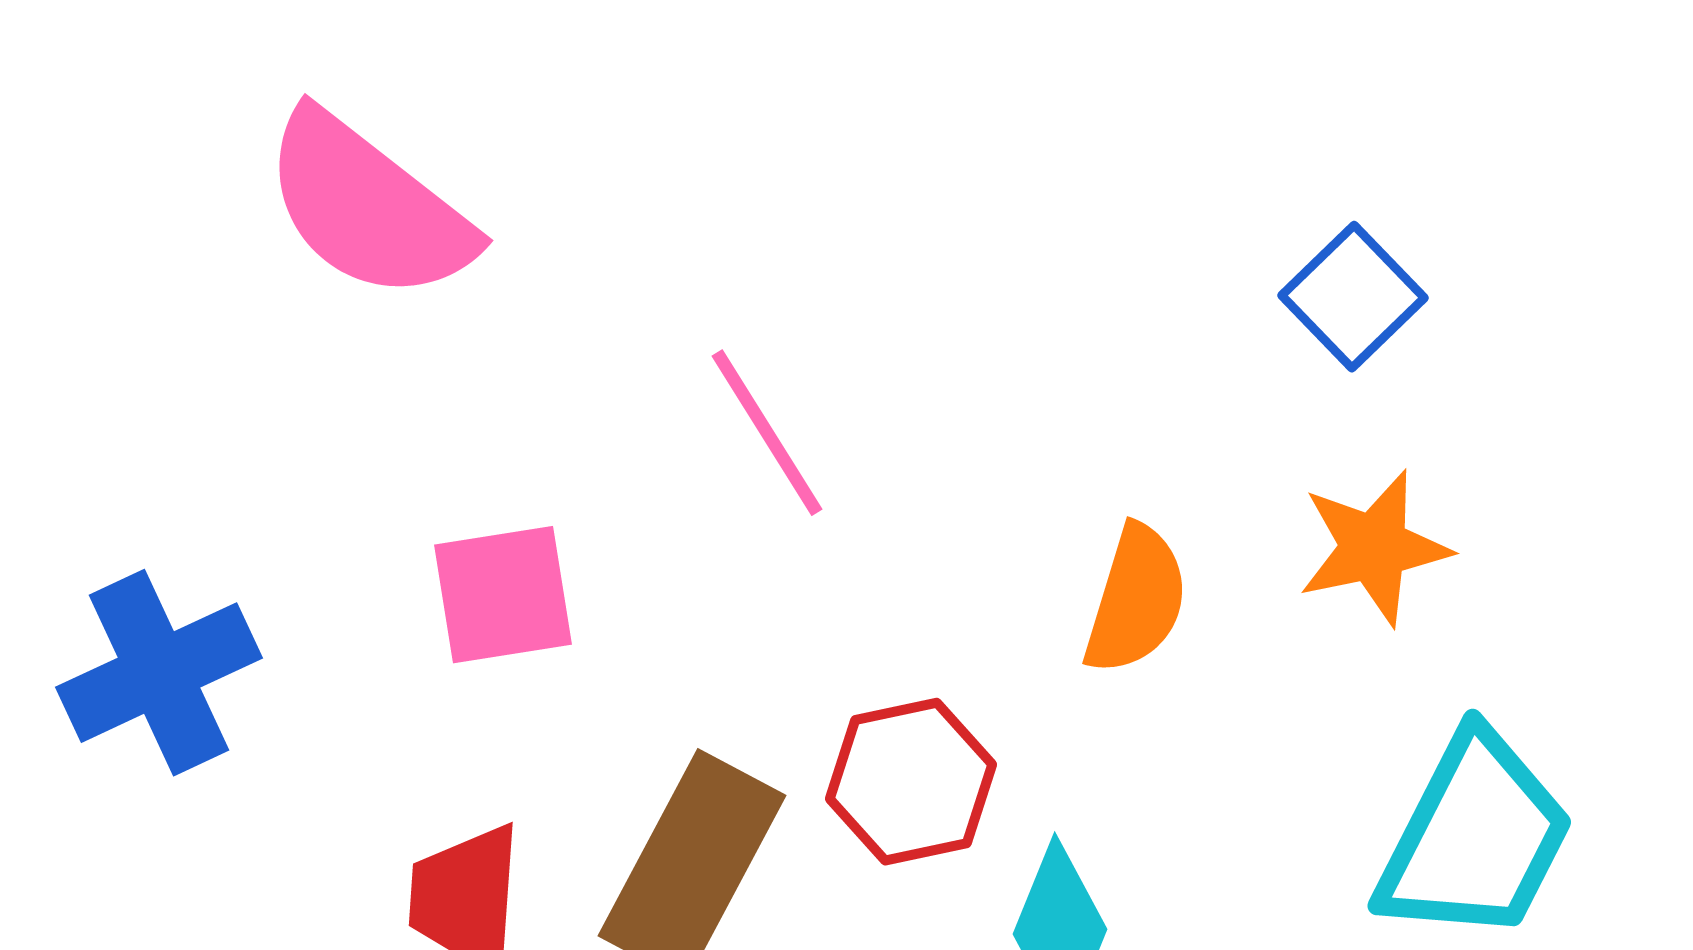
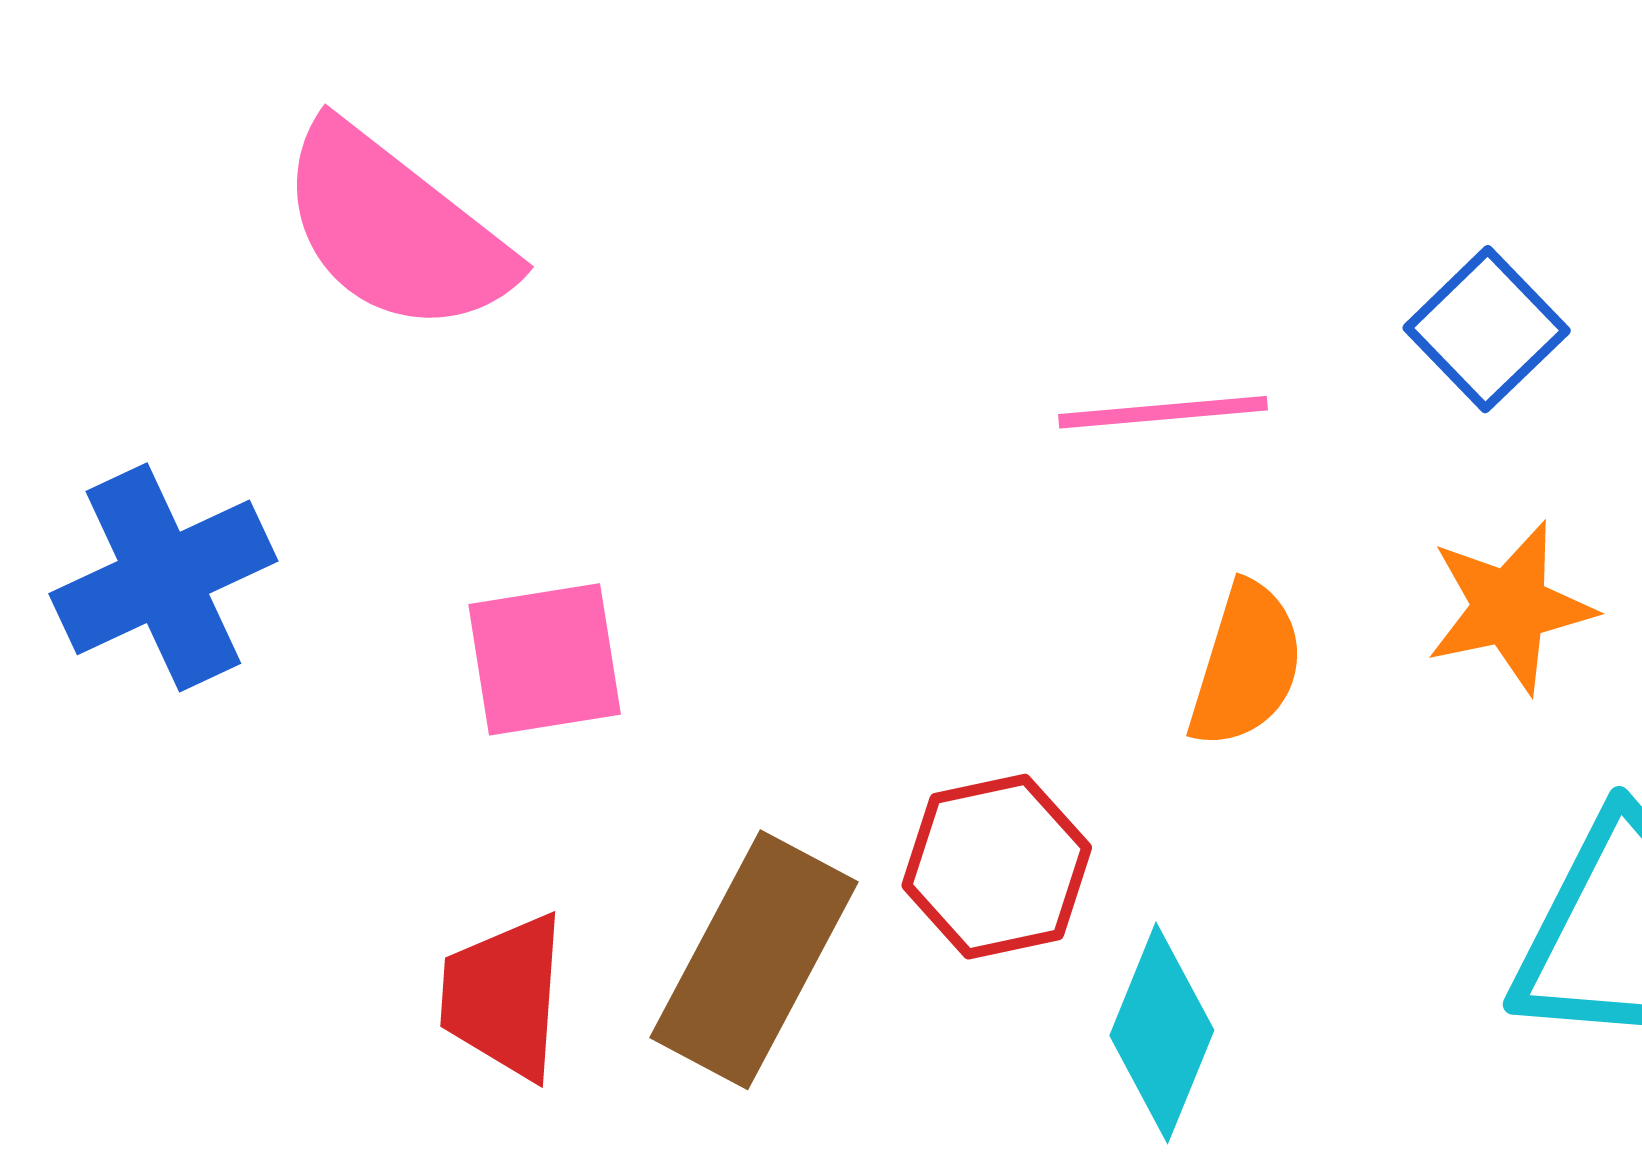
pink line: (767, 433) -> (1163, 412), moved, turned -63
blue cross: (159, 673) -> (163, 577), moved

